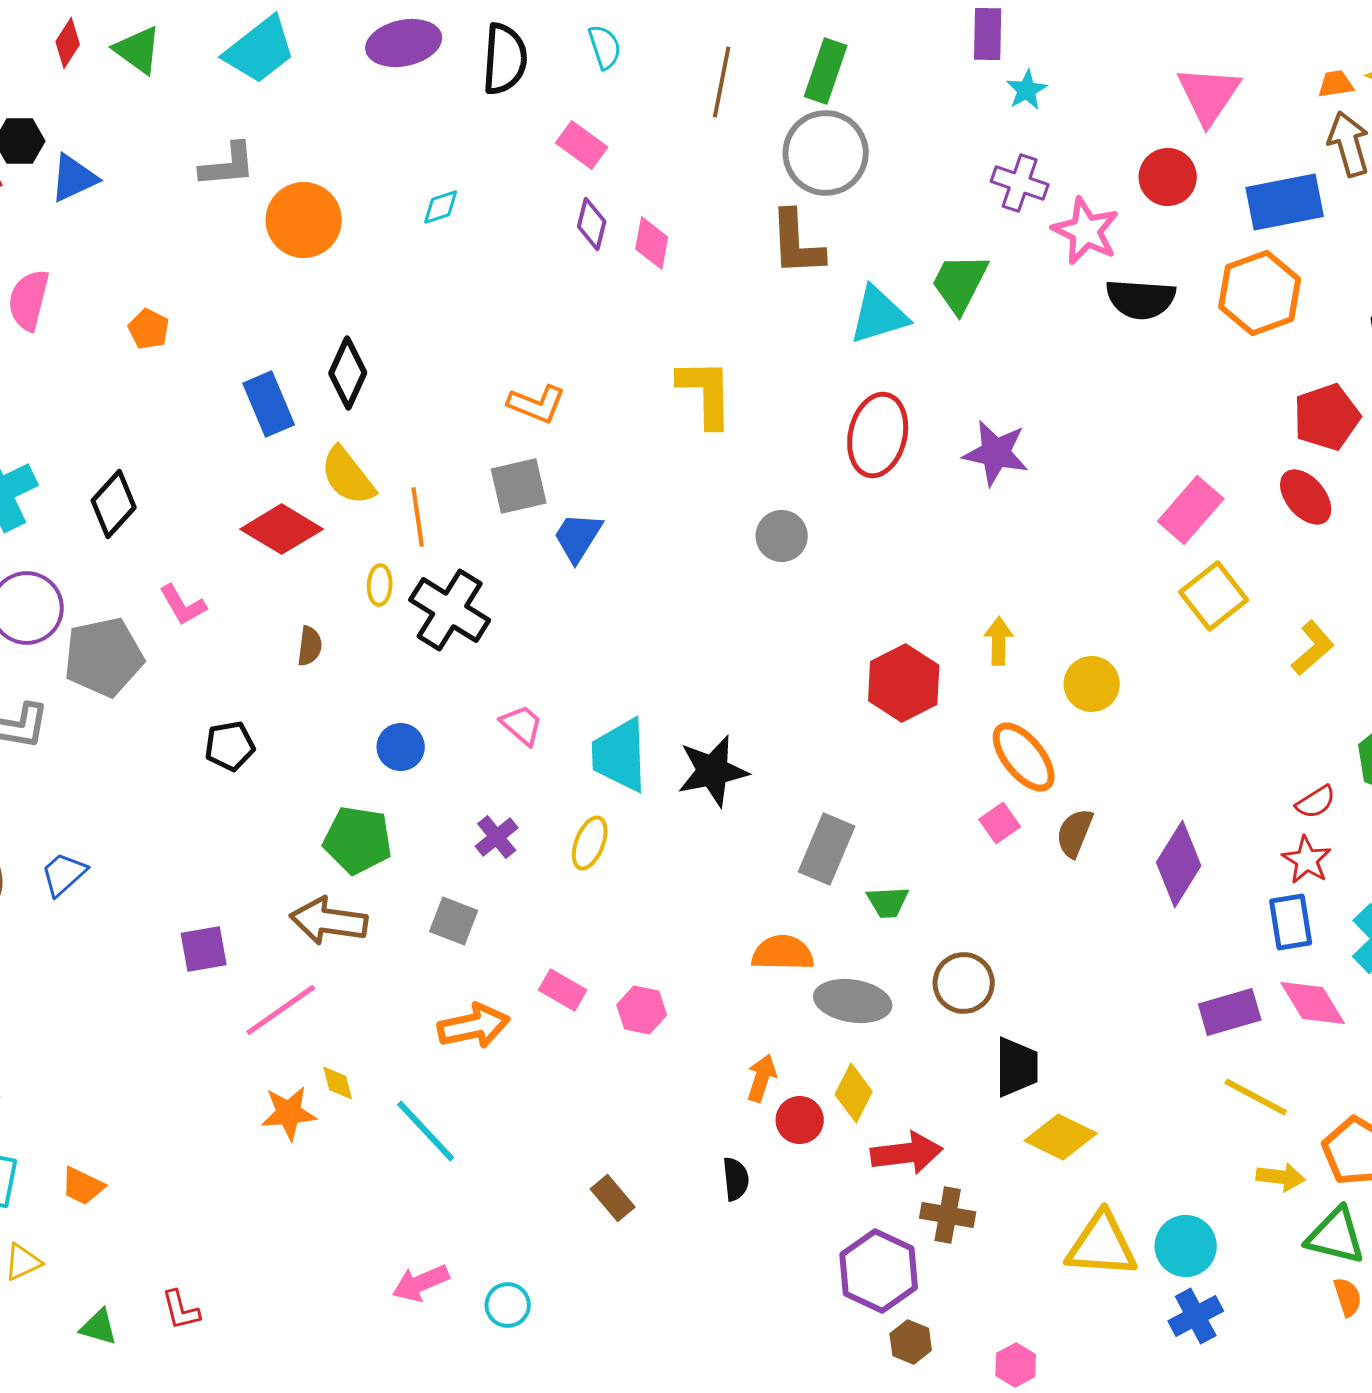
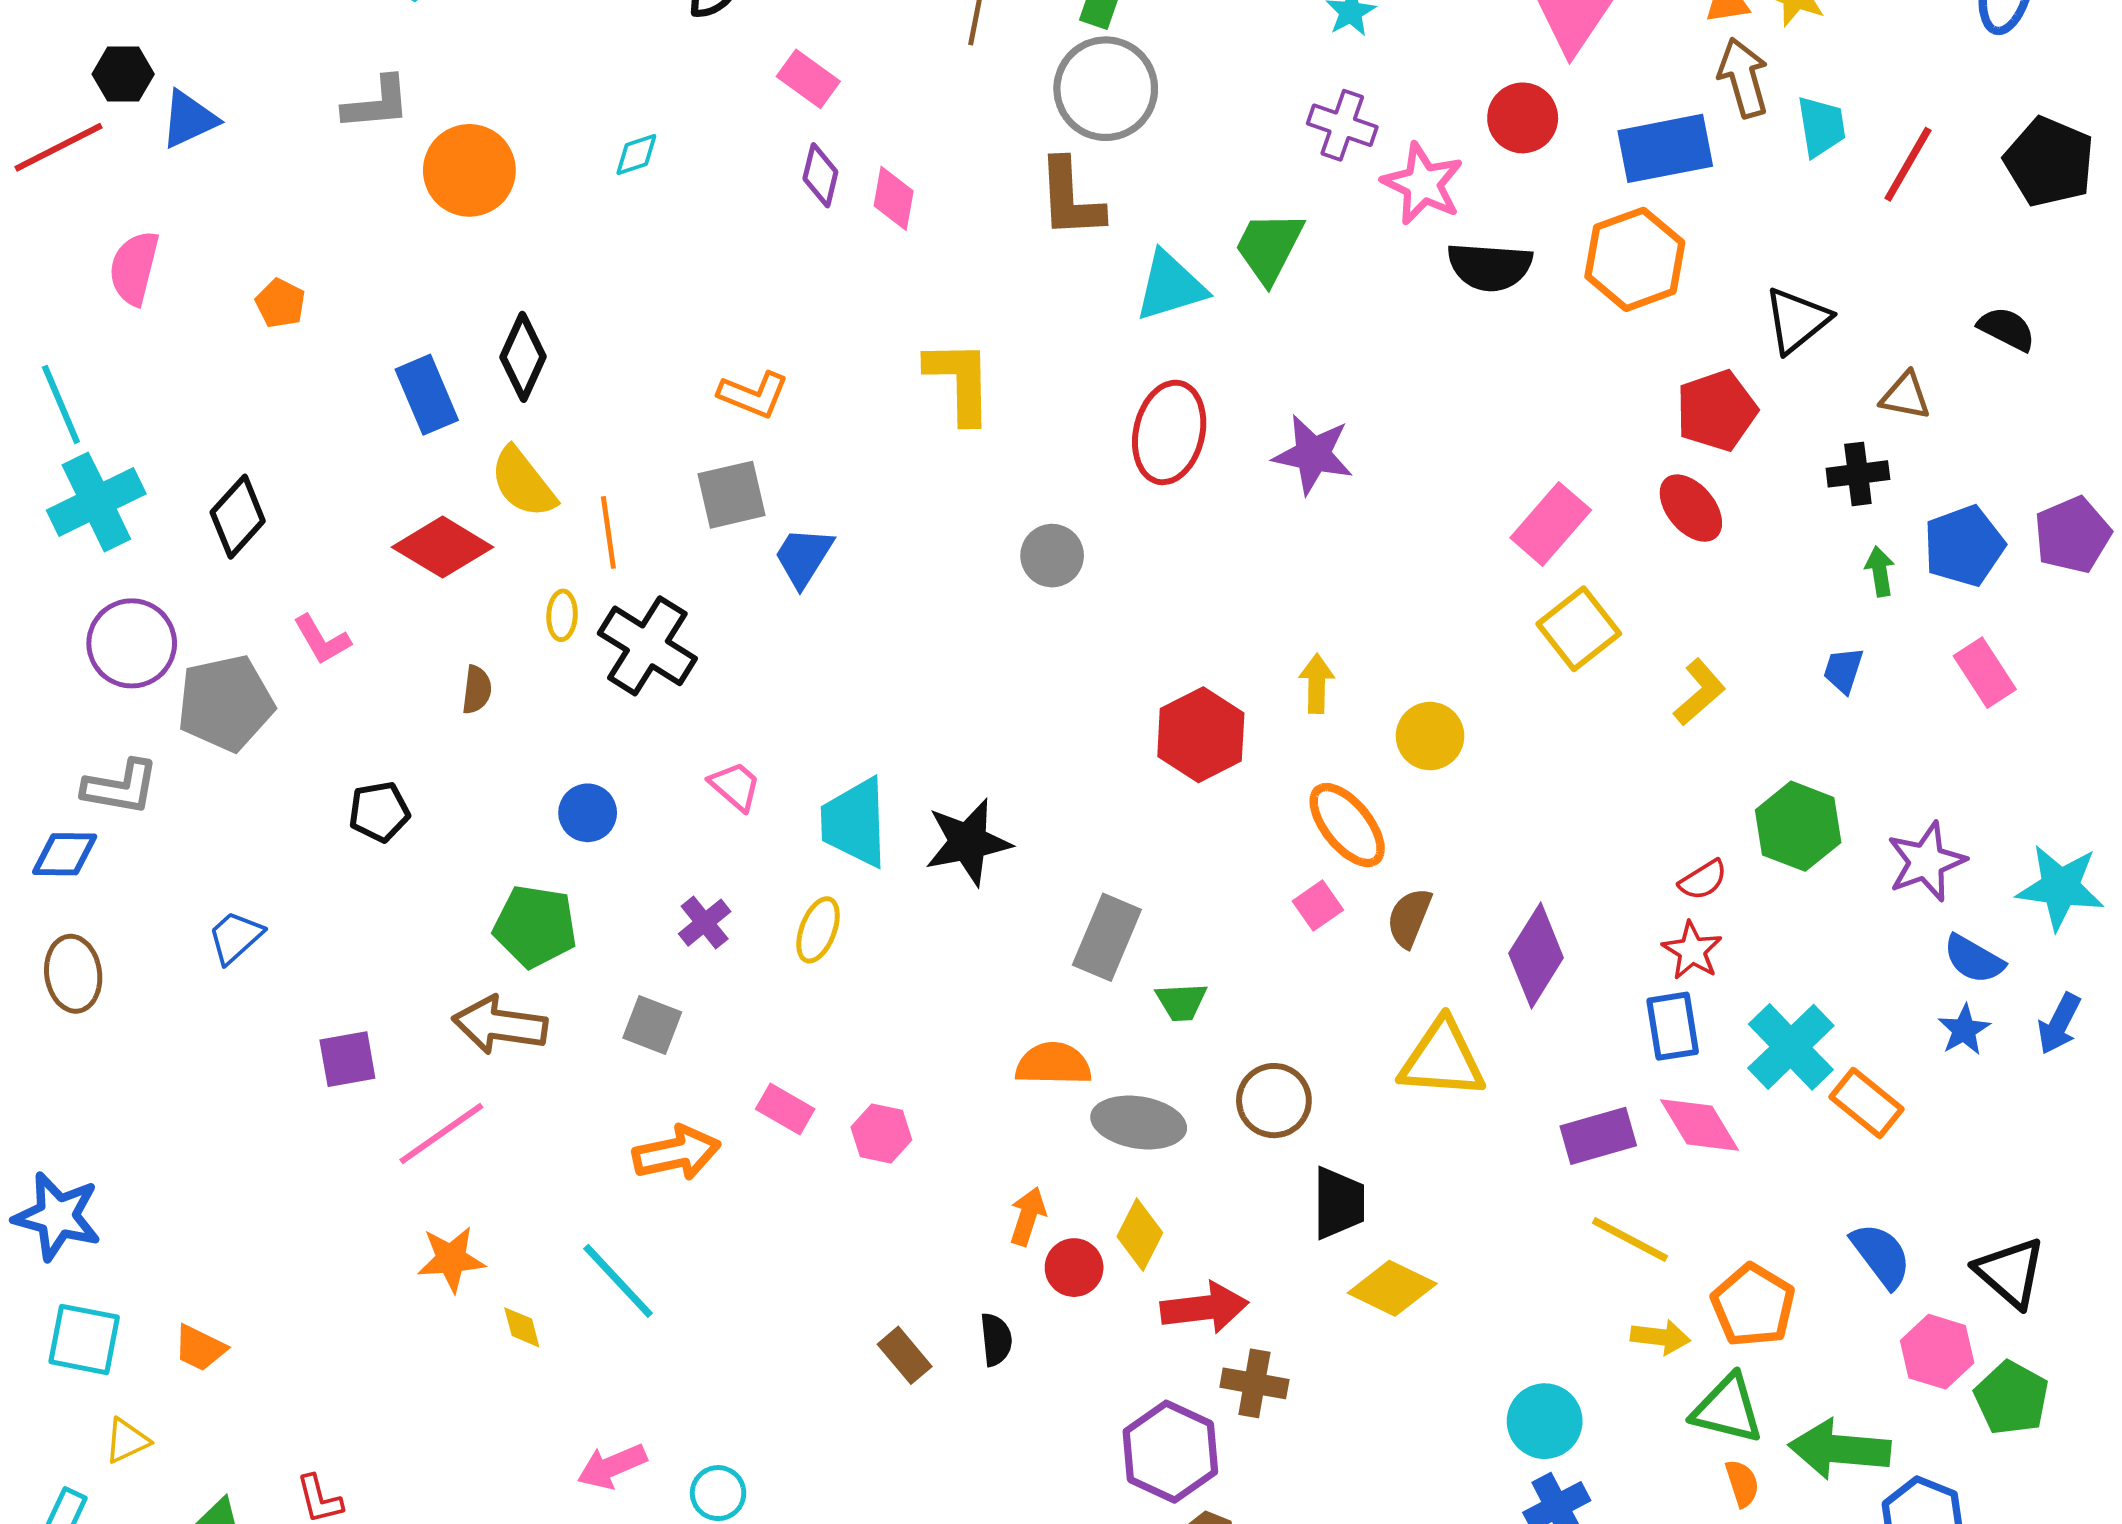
blue trapezoid: (64, 874) -> (235, 937), moved
yellow diamond: (338, 1083) -> (522, 1327), moved
brown rectangle: (613, 1198) -> (905, 1355), moved
yellow triangle: (1102, 1245) -> (1442, 1059), moved

